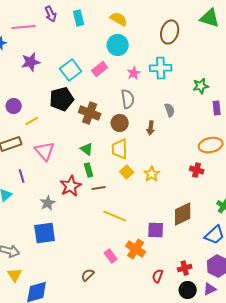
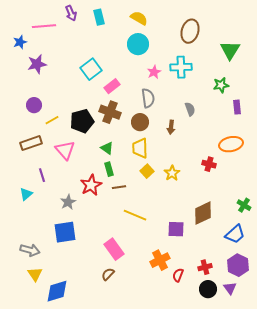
green triangle: (210, 18) -> (230, 50), moved, turned 45
purple star: (31, 62) -> (37, 64), moved
pink rectangle: (100, 69) -> (112, 86), moved
black pentagon: (62, 99) -> (82, 121), moved
red cross: (197, 170) -> (209, 164), moved
orange cross: (136, 249) -> (160, 260), moved, turned 30
pink rectangle: (111, 256) -> (114, 249), moved, size x1.5
purple triangle: (210, 289) -> (230, 288), turned -40

